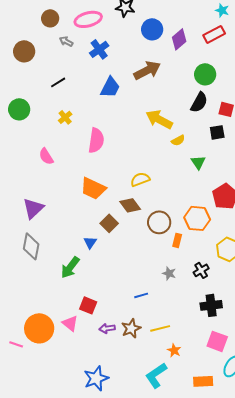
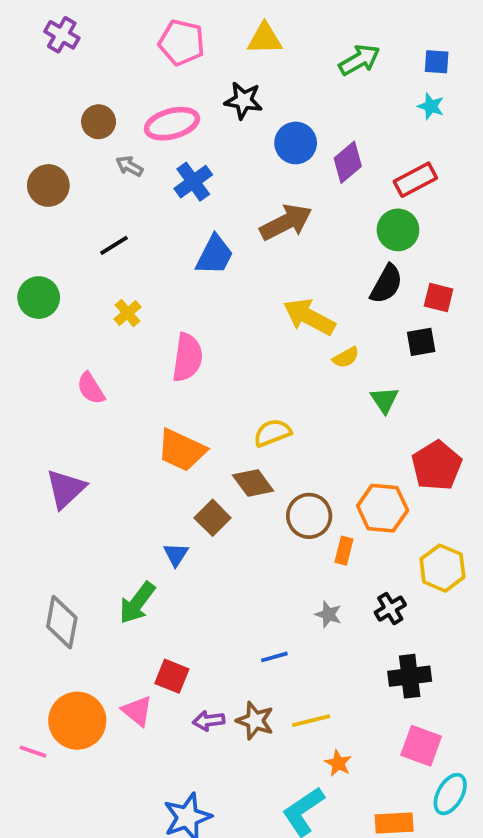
red rectangle: (214, 34) -> (415, 180), moved
gray diamond: (31, 246) -> (62, 622), moved
brown star: (131, 328) -> (255, 721), turned -30

